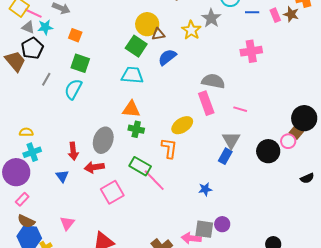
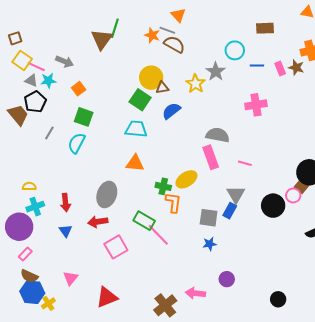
orange square: (75, 35) -> (79, 89), turned 32
green cross: (136, 129) -> (163, 186), moved
red arrow: (73, 151) -> (65, 203), moved
gray square: (204, 229) -> (209, 218), moved

